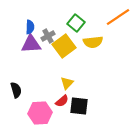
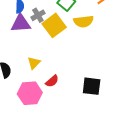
yellow triangle: (67, 83) -> (34, 63), moved
black square: (79, 106) -> (92, 86), moved

